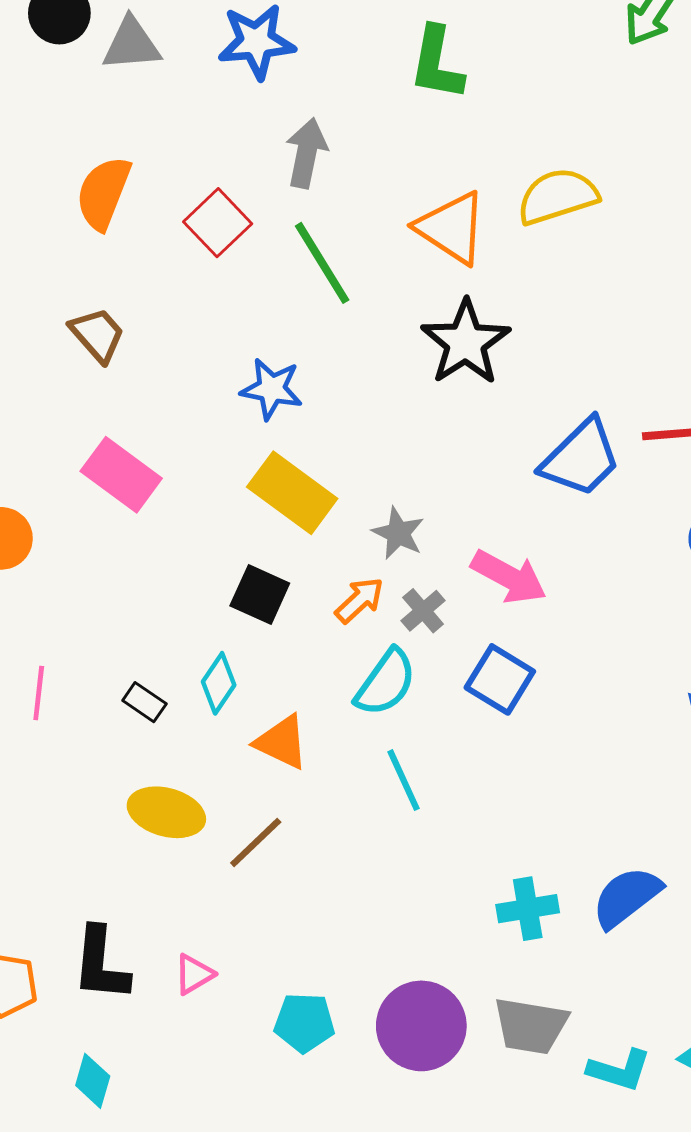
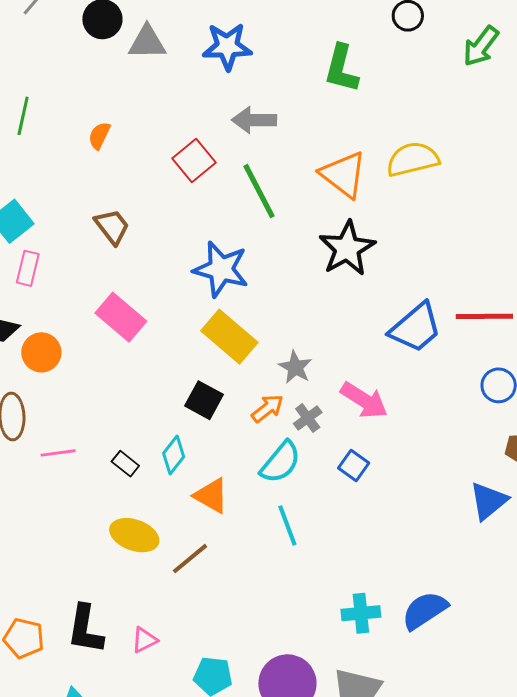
gray arrow: (306, 153) -> (254, 120), turned -105
orange semicircle: (103, 193) -> (99, 136), moved, size x0.6
blue star: (272, 389) -> (221, 269), size x1.4
blue square: (500, 679) -> (354, 465), size x0.7
pink line: (39, 693) -> (58, 453), turned 72

